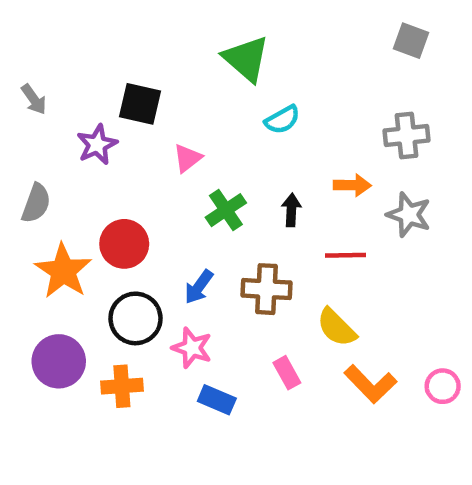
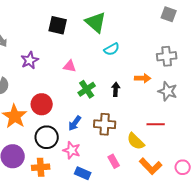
black square: (140, 104) -> (58, 25), moved
pink triangle: (187, 158) -> (70, 66), turned 48
red line: (346, 255) -> (156, 124), moved

